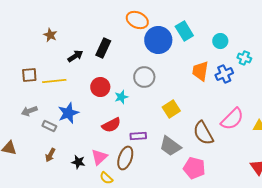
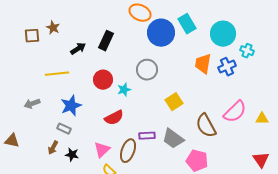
cyan circle: (220, 41) -> (223, 34), size x1.6
brown square: (29, 75) -> (32, 36), moved
gray rectangle: (49, 126) -> (64, 129), moved
purple rectangle: (138, 136) -> (147, 136), moved
black star: (78, 162) -> (72, 155), moved

